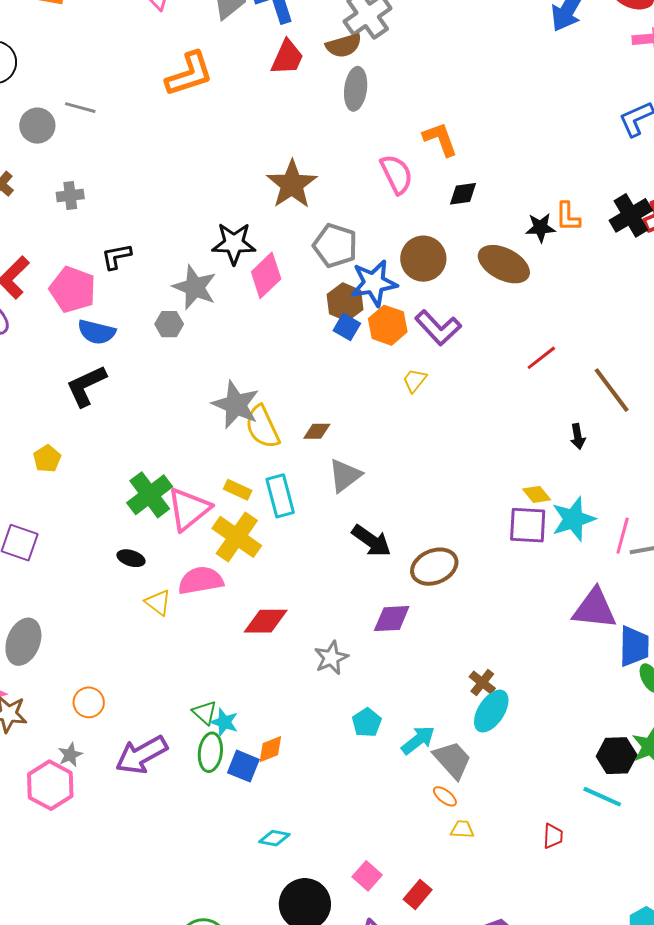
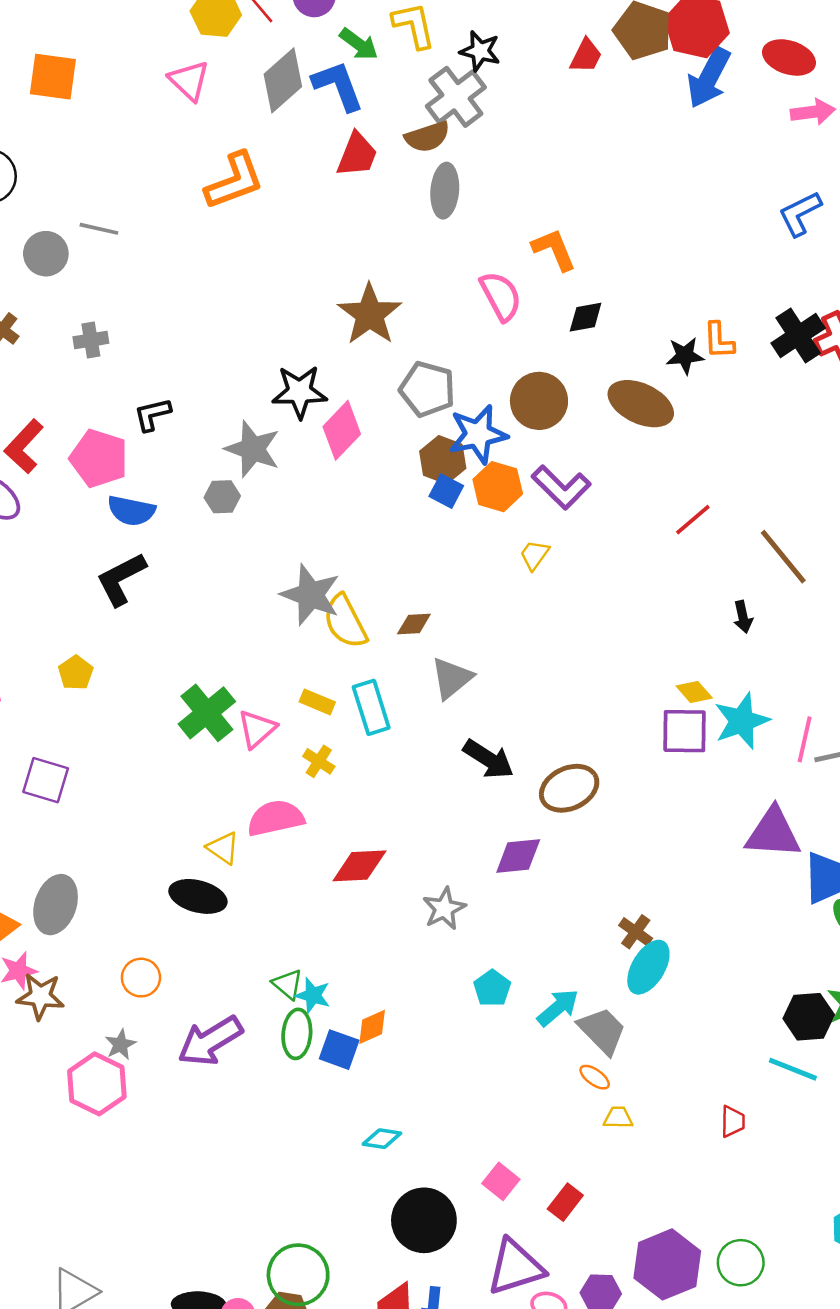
pink triangle: (189, 509) -> (257, 729), size x0.7
yellow cross: (237, 537) -> (319, 761), size x0.5
black ellipse: (131, 558) -> (198, 896), moved, size x1.6

